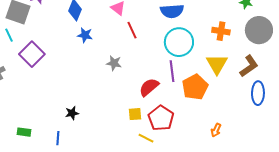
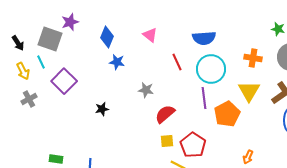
red line: (132, 30) -> (177, 62), moved
red semicircle: (149, 87) -> (165, 114), moved
black star: (72, 113) -> (102, 109), moved

